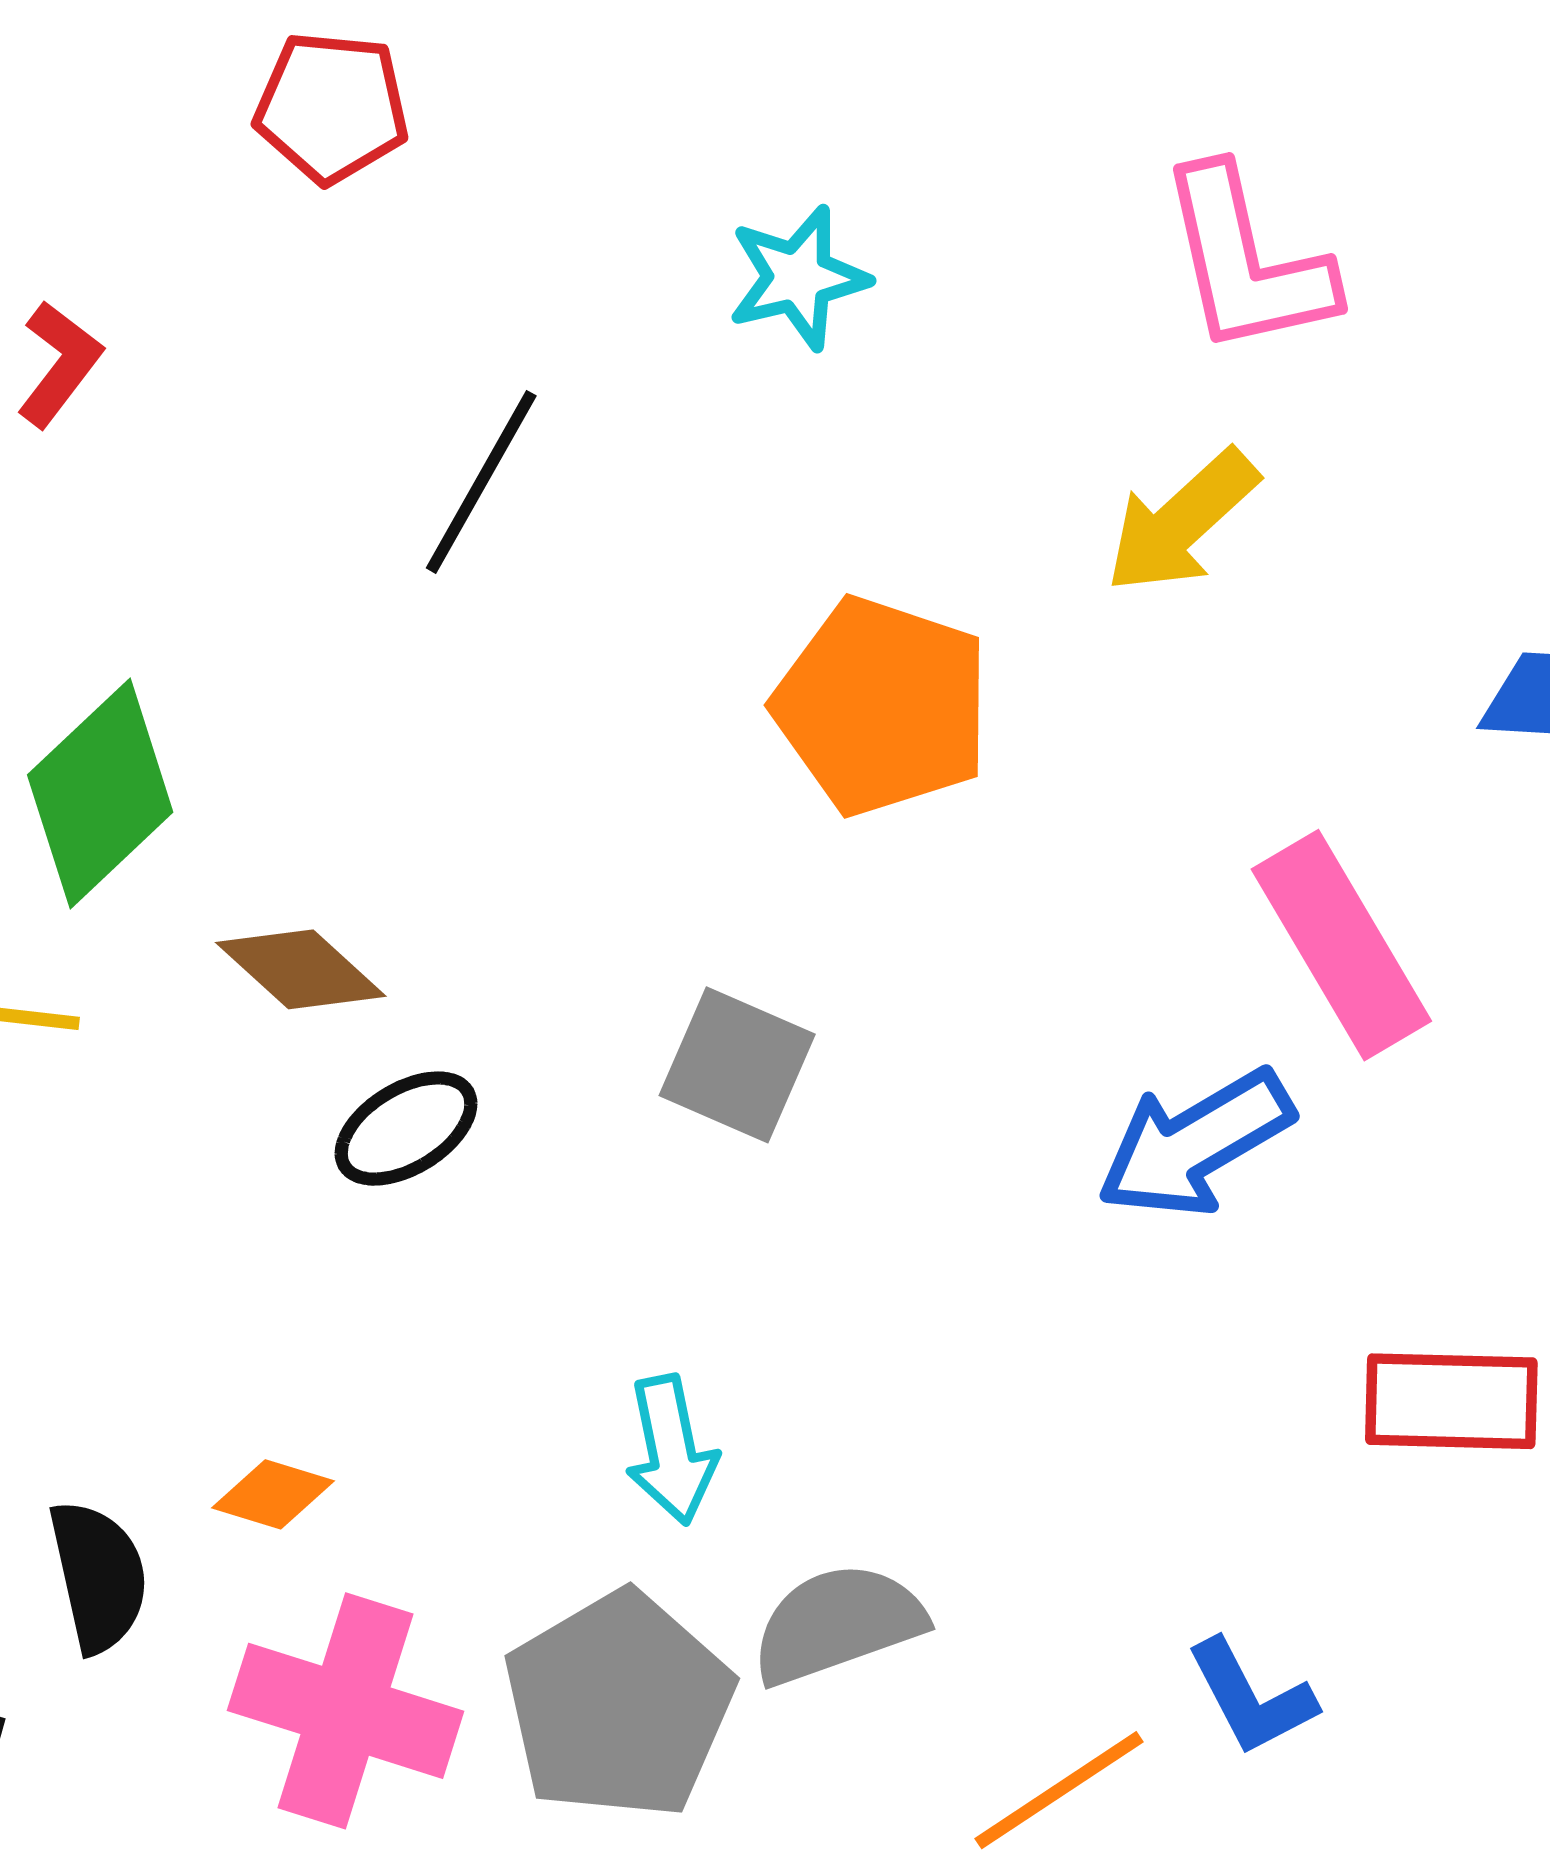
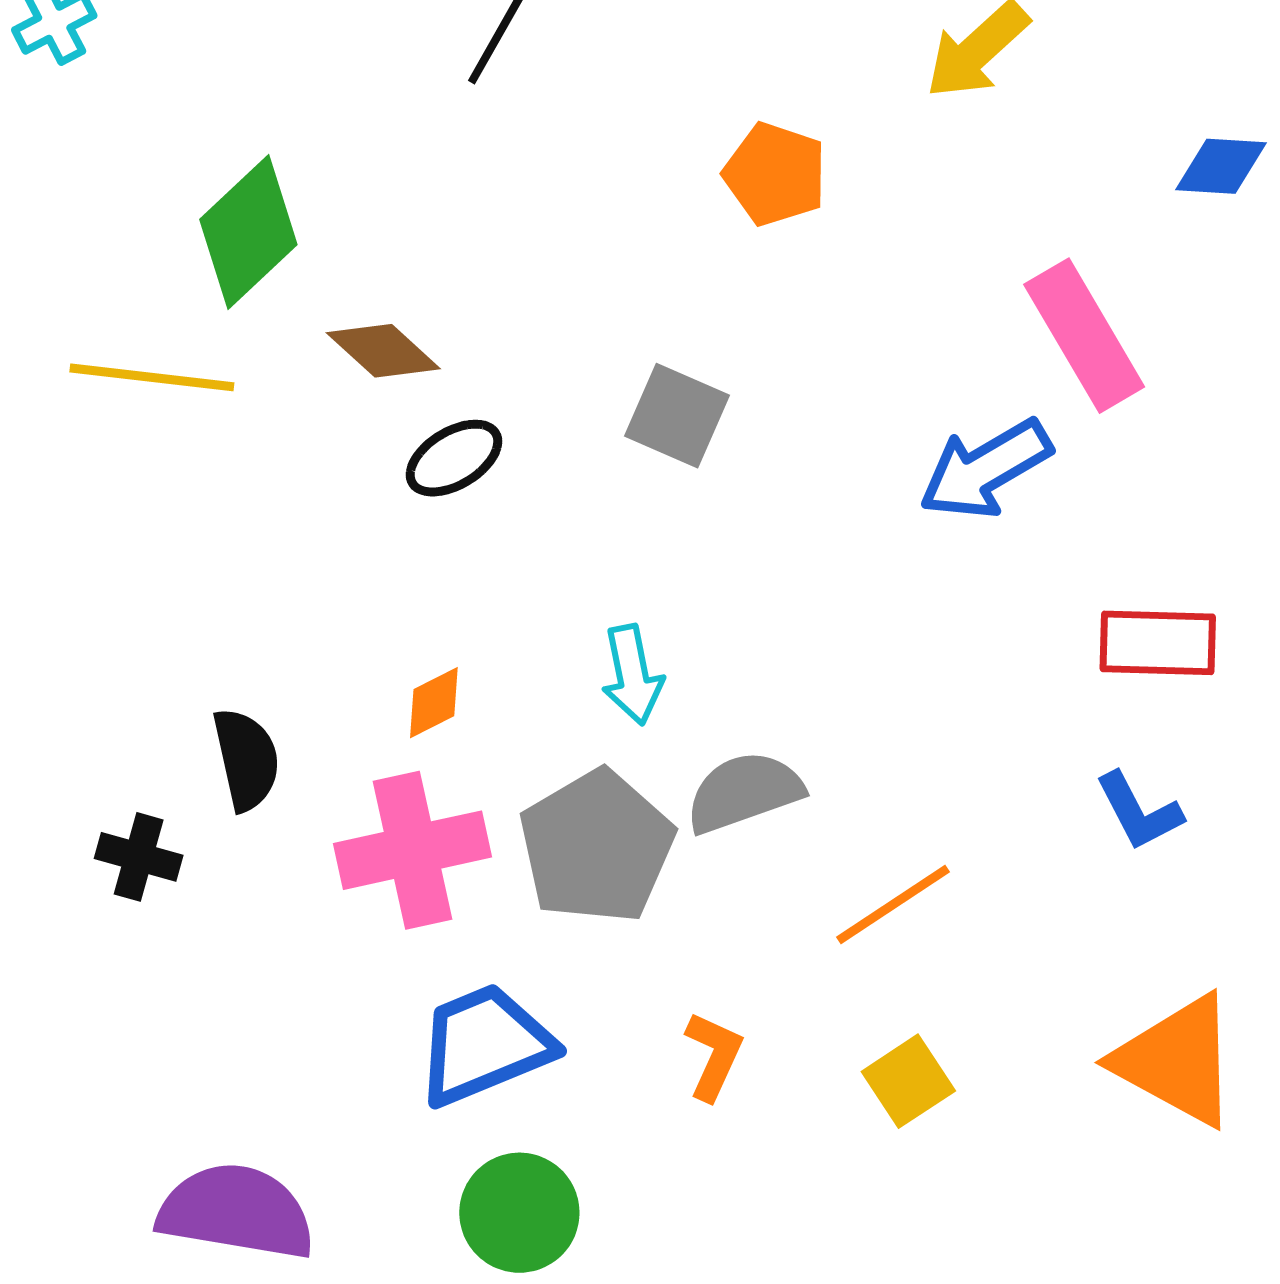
orange pentagon: (882, 706) -> (775, 174), size x0.7
orange diamond: (273, 1494) -> (434, 703), moved, turned -44
blue L-shape: (1251, 1698) -> (1139, 811), moved
pink cross: (346, 1711) -> (413, 850), turned -30

